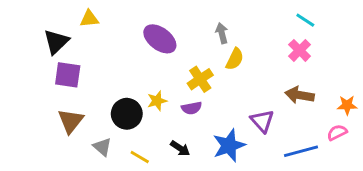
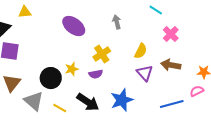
cyan line: (305, 20) -> (156, 10), moved
yellow semicircle: (235, 59) -> (141, 51), moved
purple triangle: (262, 121) -> (145, 73), moved
gray triangle: (102, 147) -> (34, 101), size x1.5
black arrow: (180, 148) -> (88, 102), size x1.6

